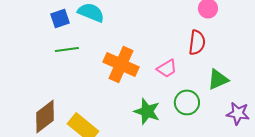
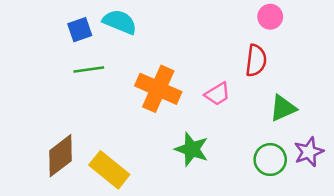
green circle: (187, 102) -> (270, 160), moved
purple star: (238, 113) -> (309, 152), turned -30

